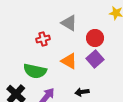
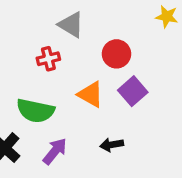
gray triangle: (69, 23) -> (71, 25), moved
red circle: (95, 38) -> (116, 54), moved

